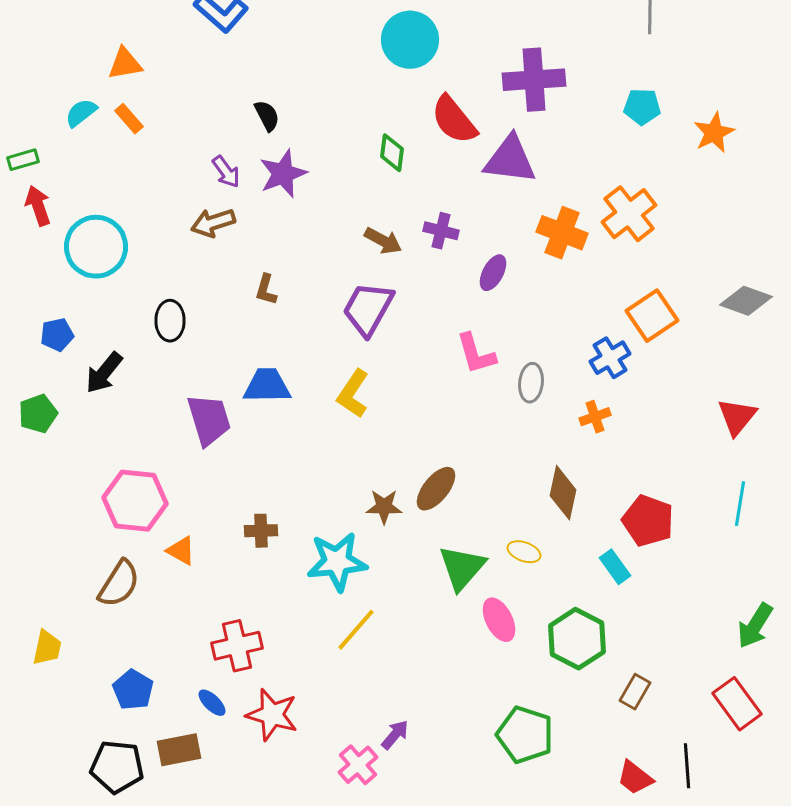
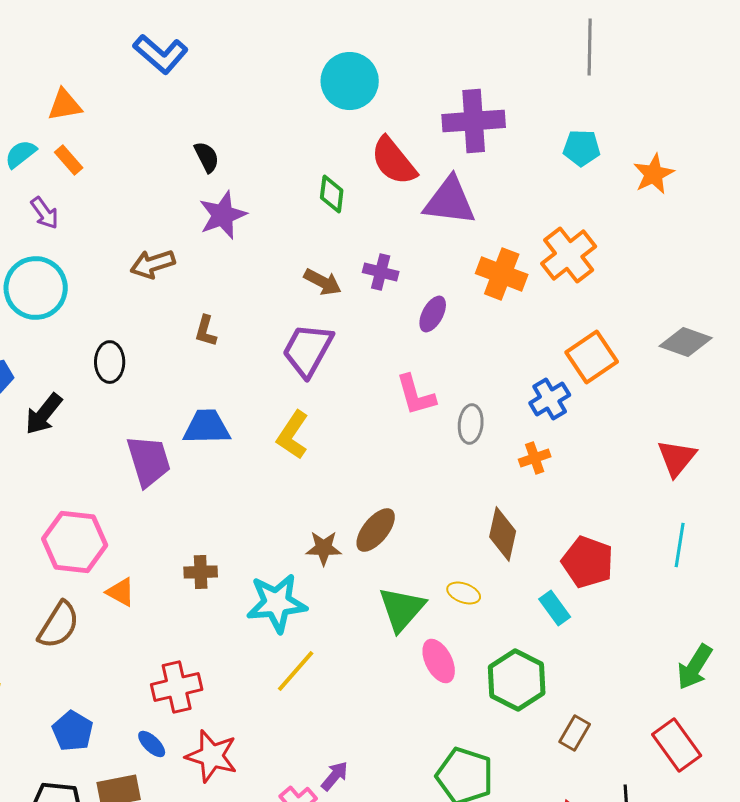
purple arrow: (226, 172) -> (45, 213), moved

